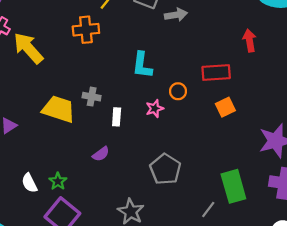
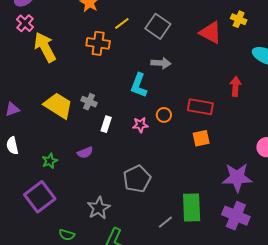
gray arrow: (176, 15) -> (161, 63), moved
green star: (58, 181) -> (50, 161), moved
white semicircle: (29, 183) -> (12, 146), moved

